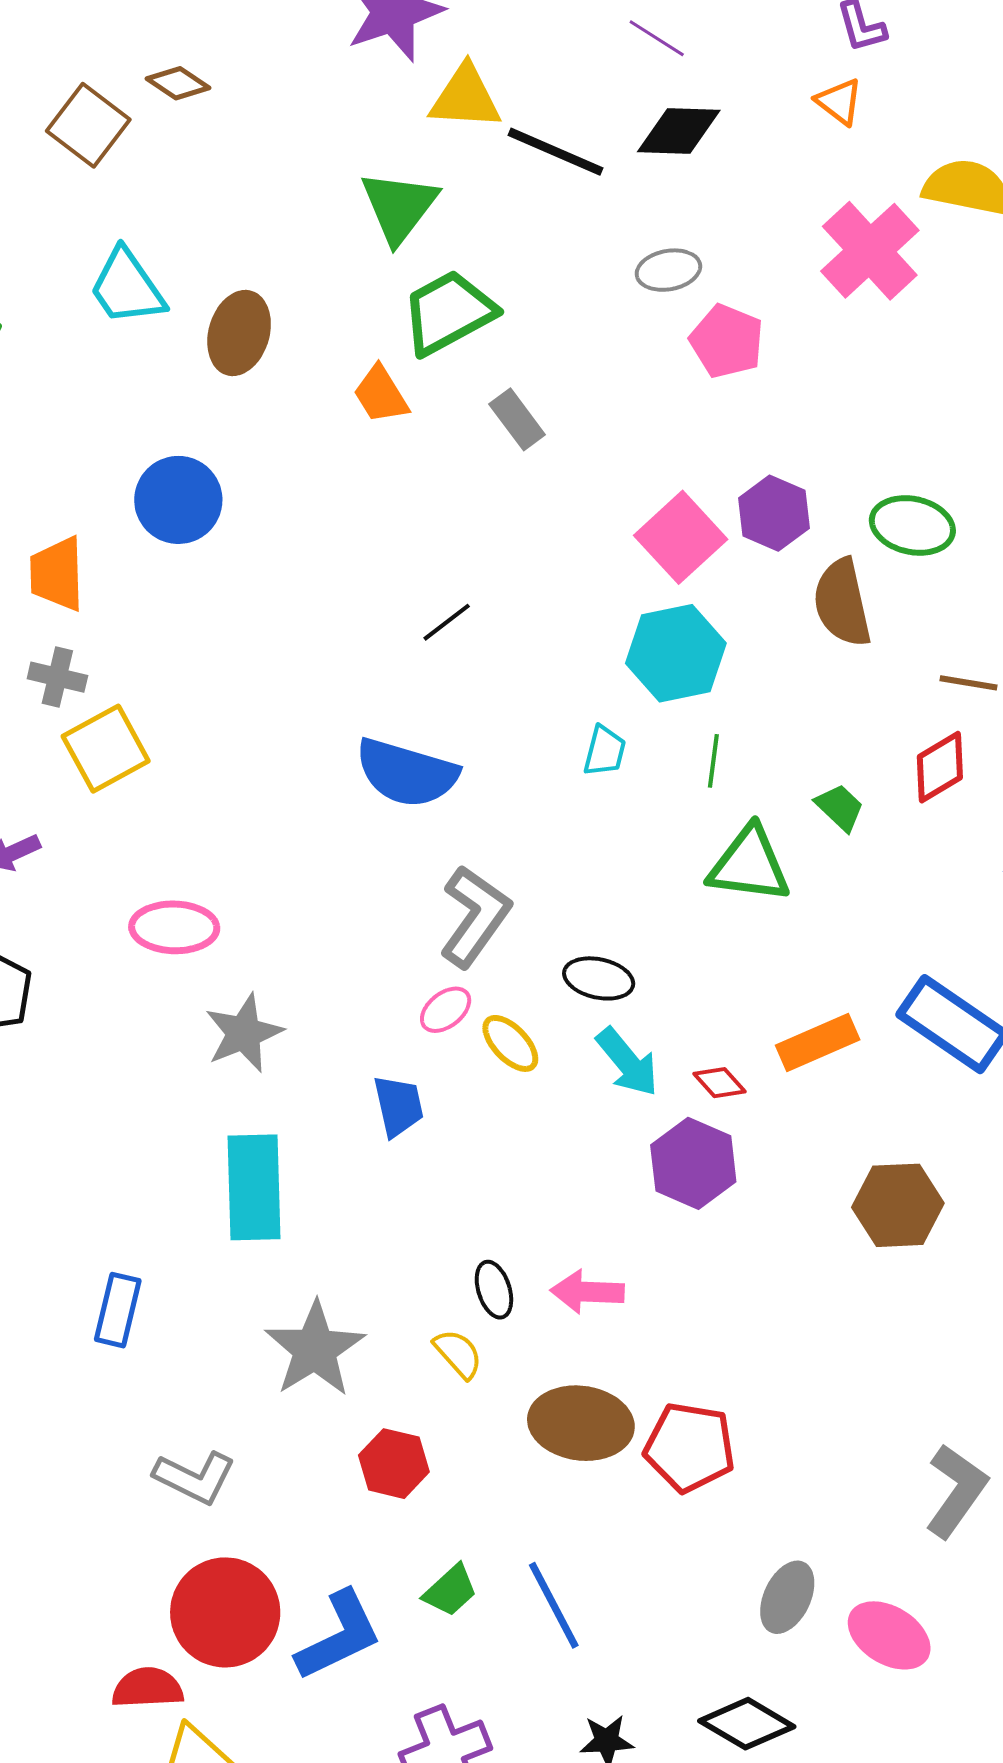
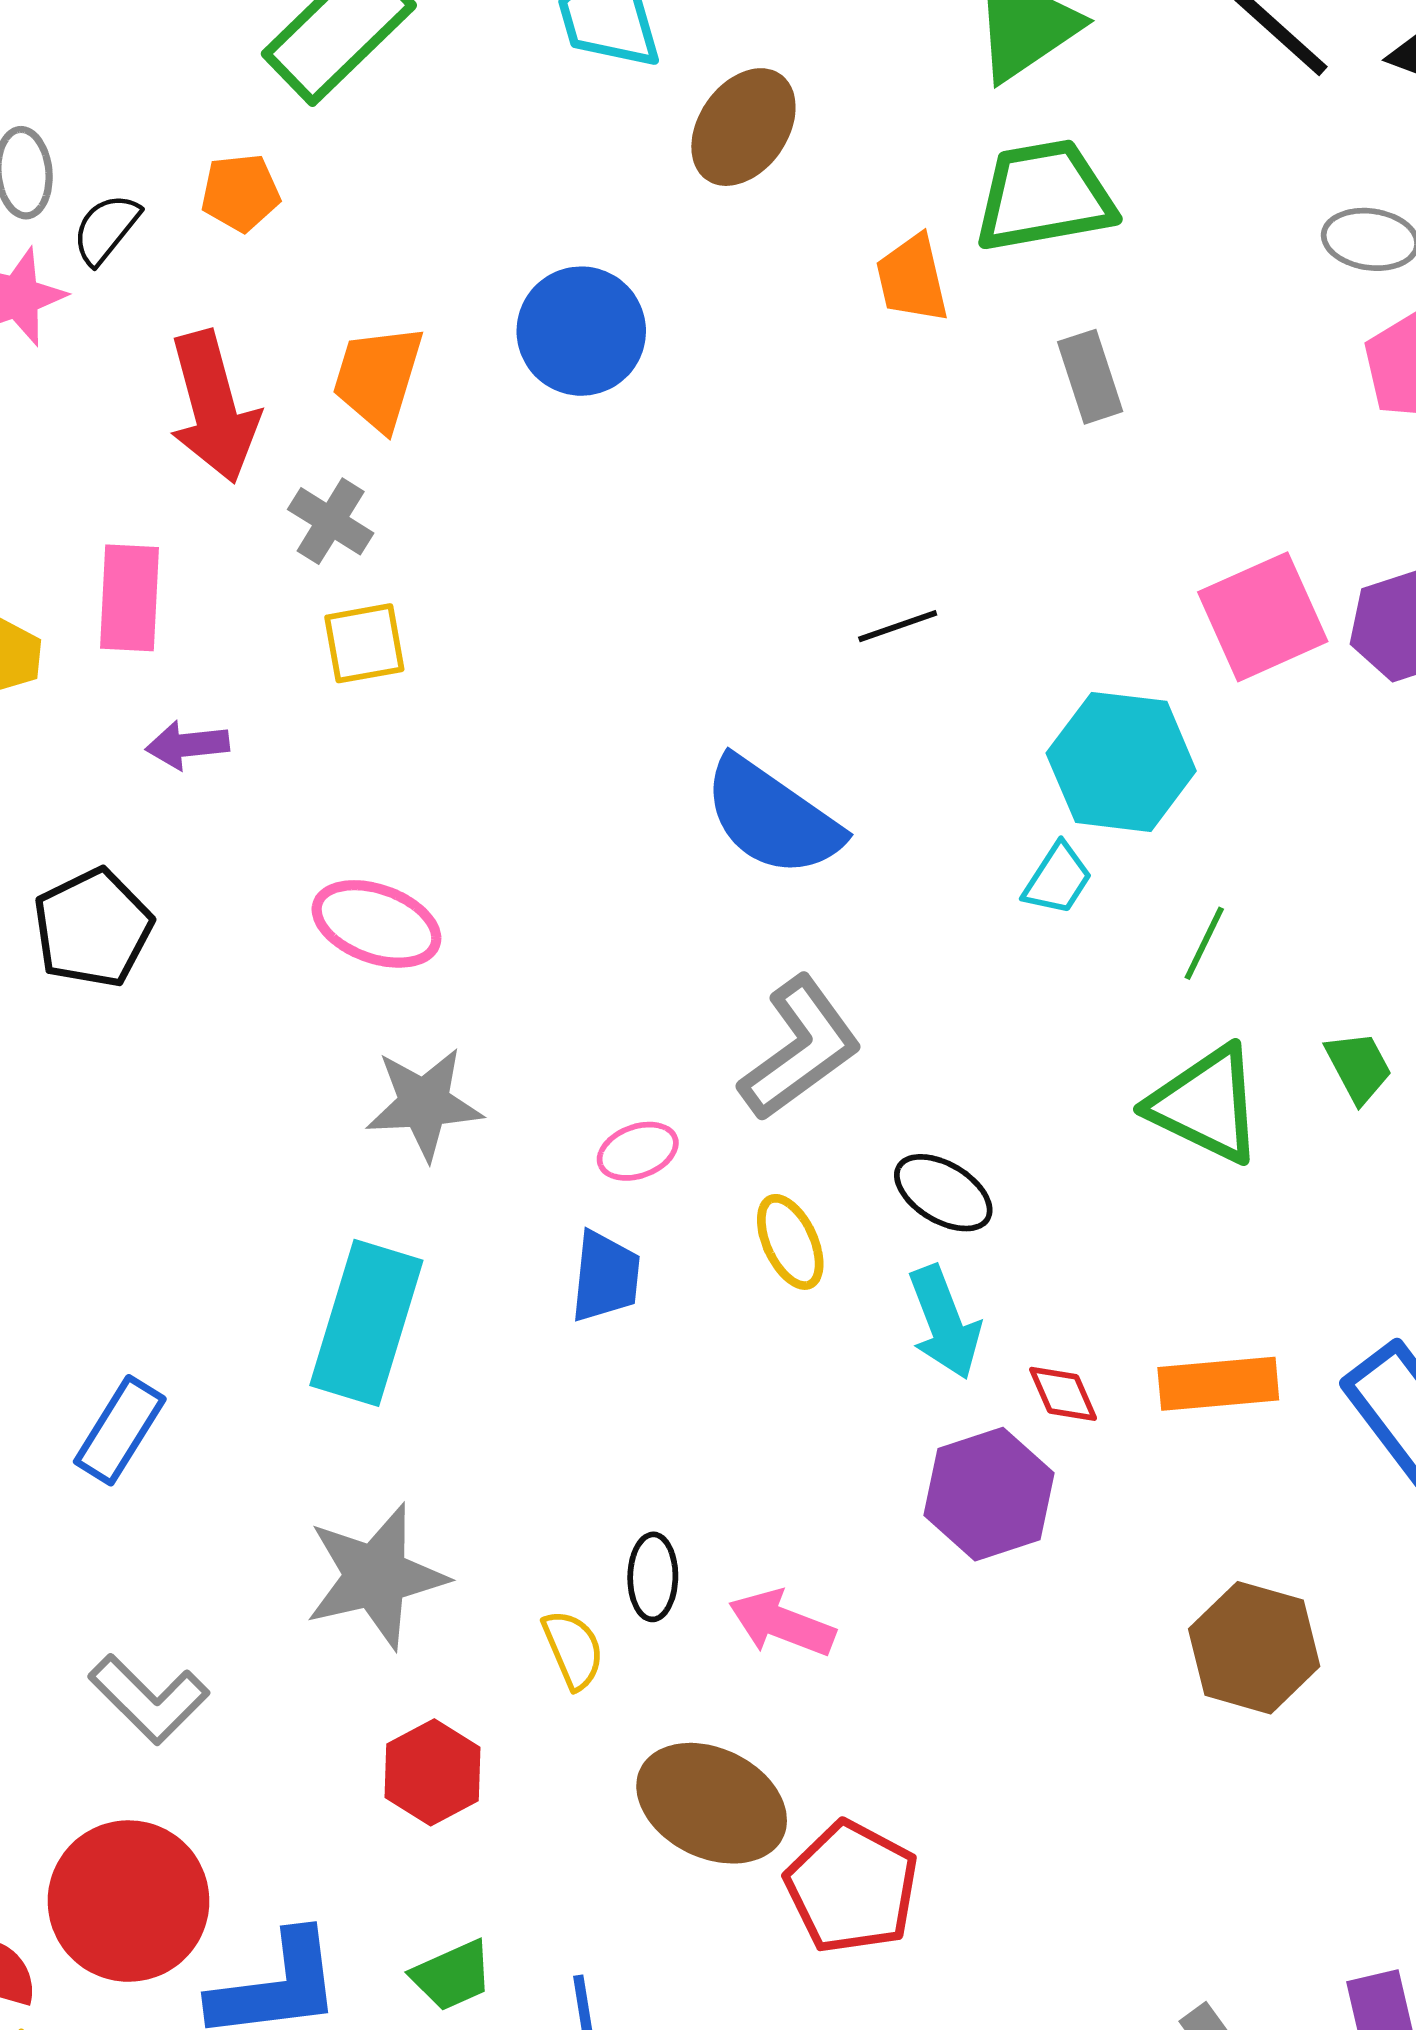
cyan hexagon: (676, 653) -> (1121, 762), moved
yellow square: (106, 749) -> (364, 643), size x0.7
pink ellipse: (446, 1010) -> (638, 1151), moved

